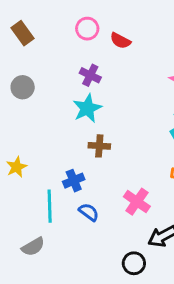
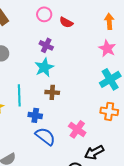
blue cross: (74, 181) -> (35, 115), turned 32
cyan line: (50, 206) -> (19, 95), moved
blue semicircle: (89, 212) -> (45, 136), size x1.5

